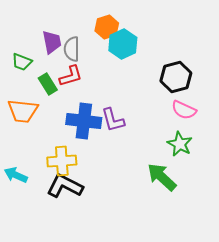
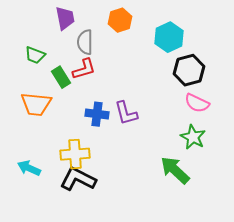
purple trapezoid: (52, 42) -> (65, 18), moved
cyan hexagon: (123, 44) -> (169, 37), moved
blue cross: (84, 121) -> (97, 114), size x0.7

